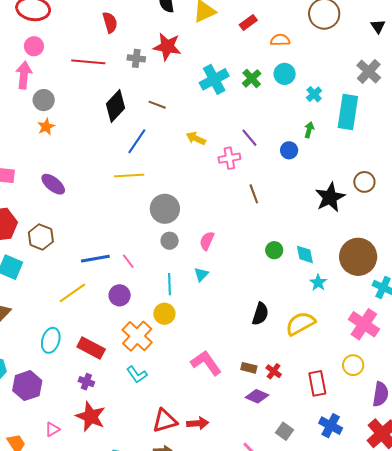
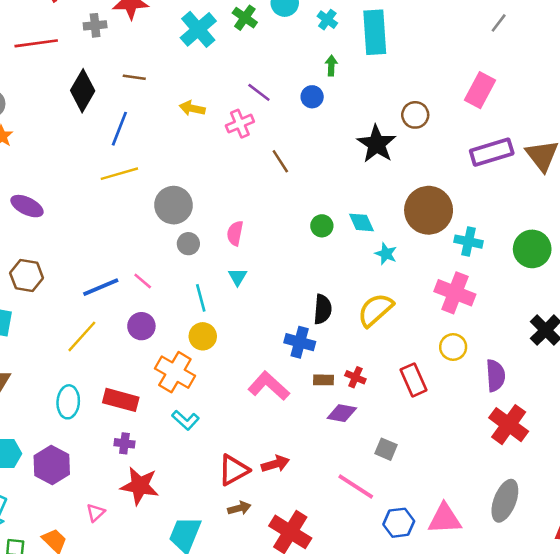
blue cross: (331, 426) -> (300, 342), moved

